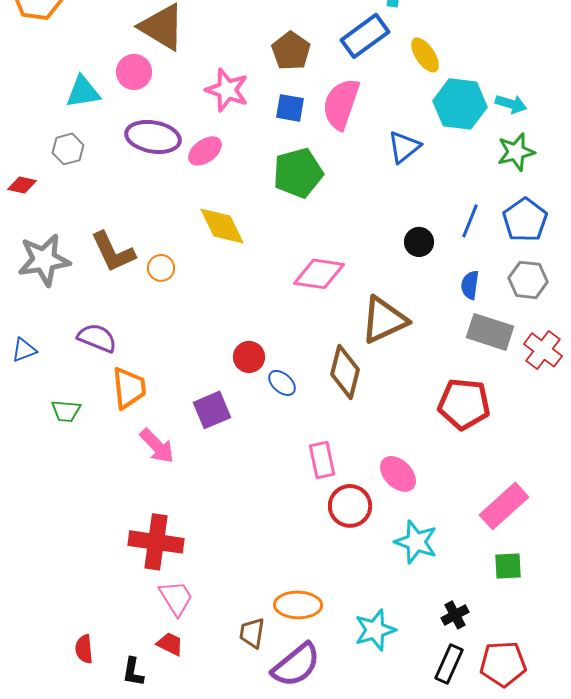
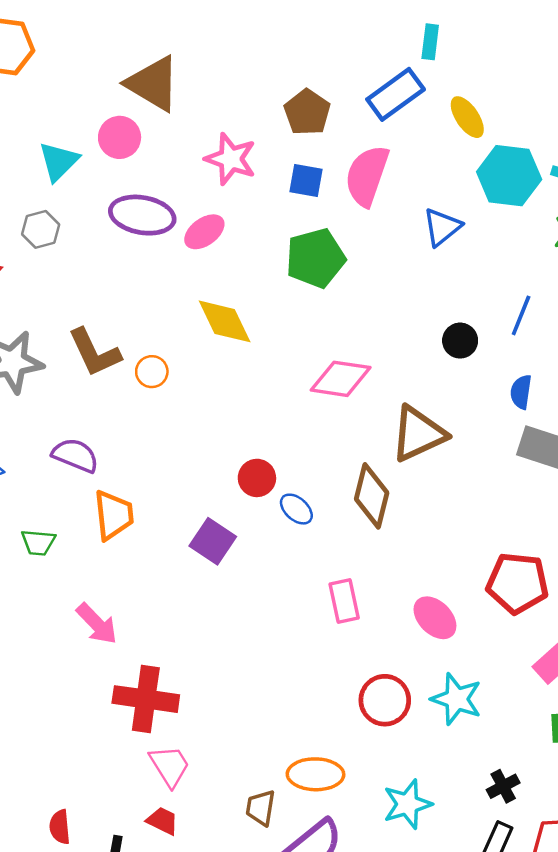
cyan triangle: (83, 92) -> (59, 161), turned -36
red pentagon: (464, 404) -> (517, 583), moved
purple square: (212, 410) -> (213, 541), turned -33
pink arrow: (157, 446) -> (97, 624), moved
red circle: (350, 506) -> (385, 700), moved

